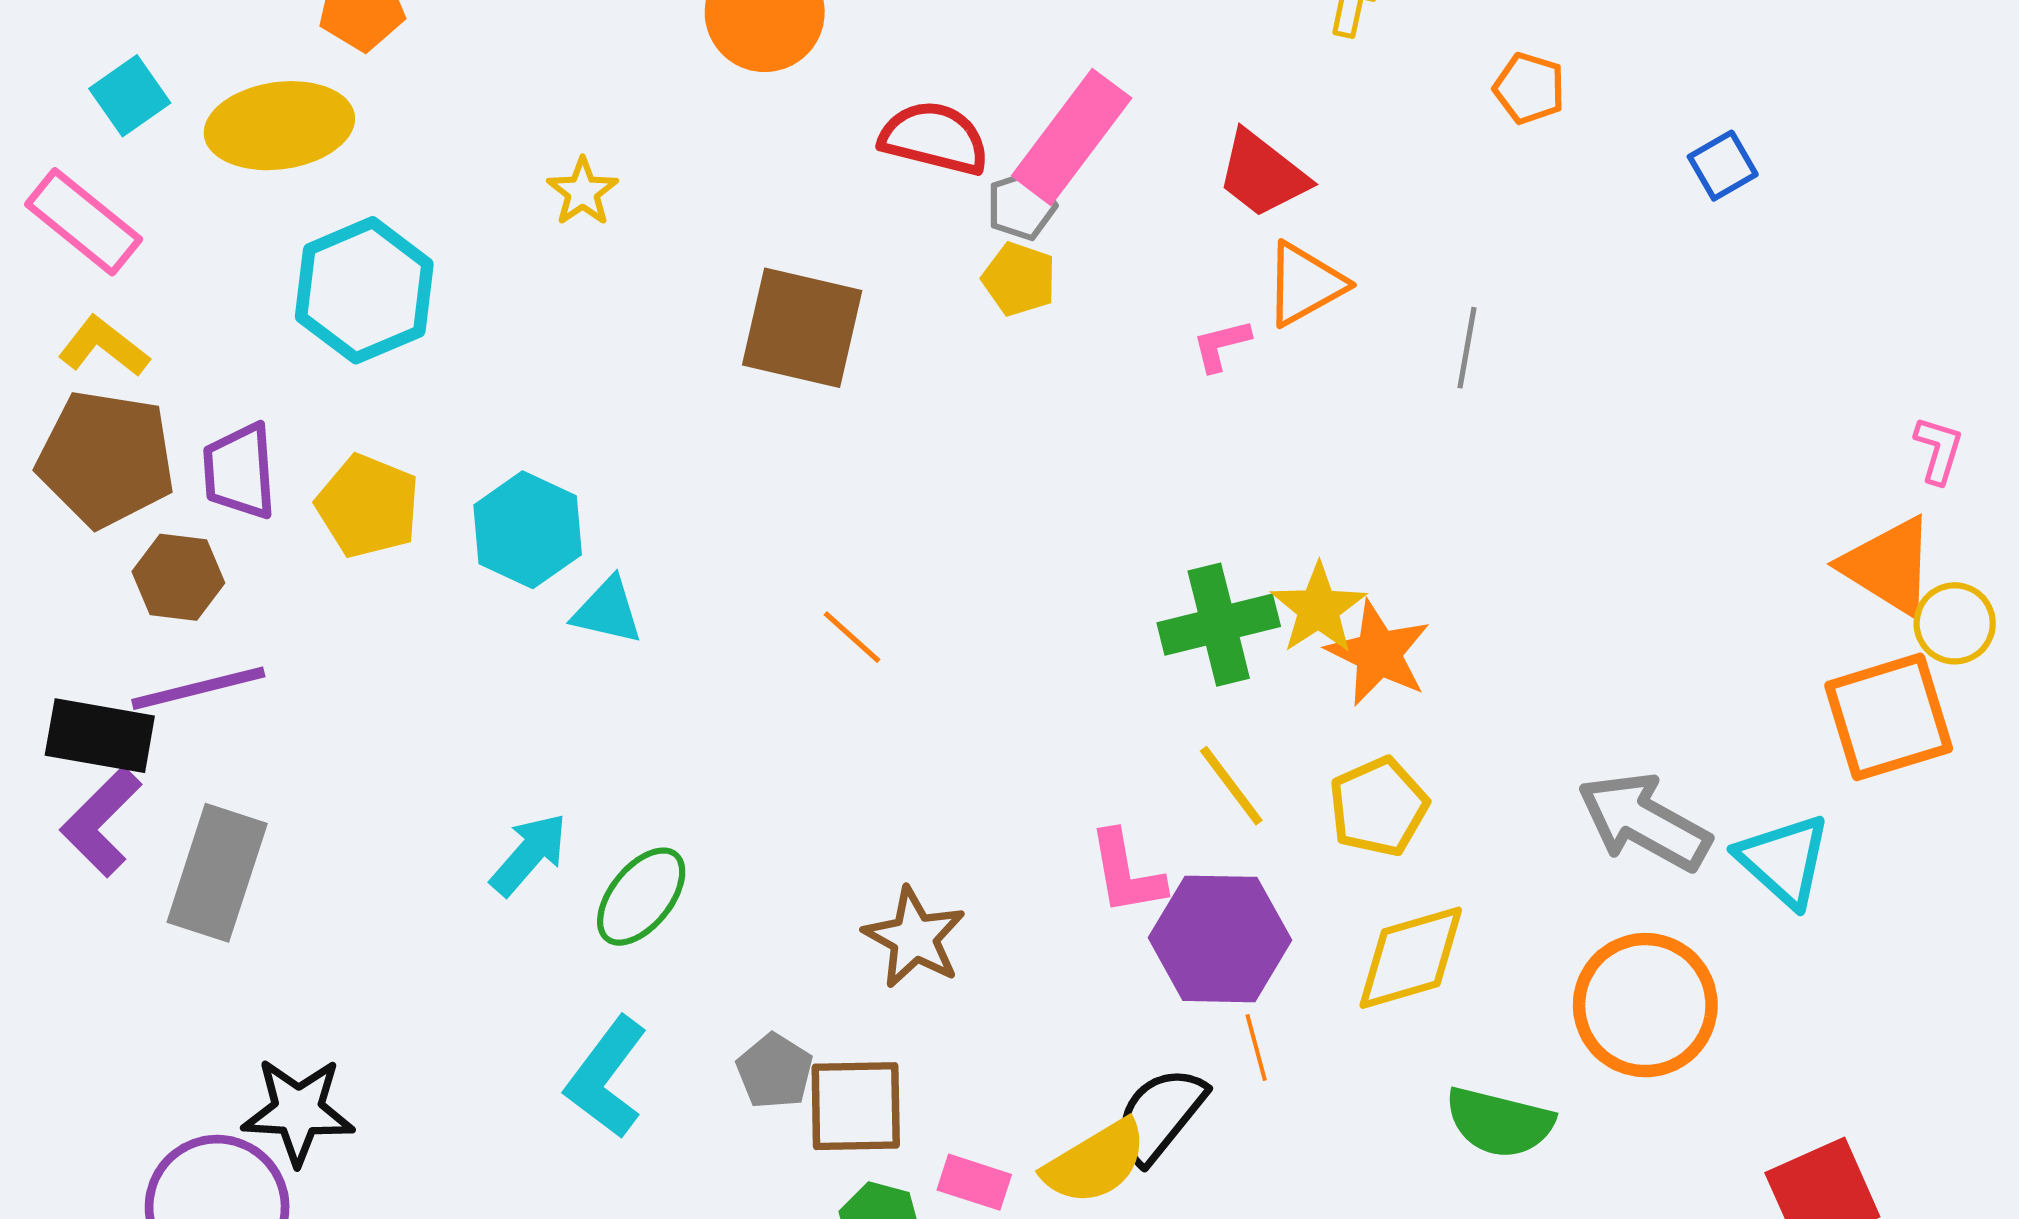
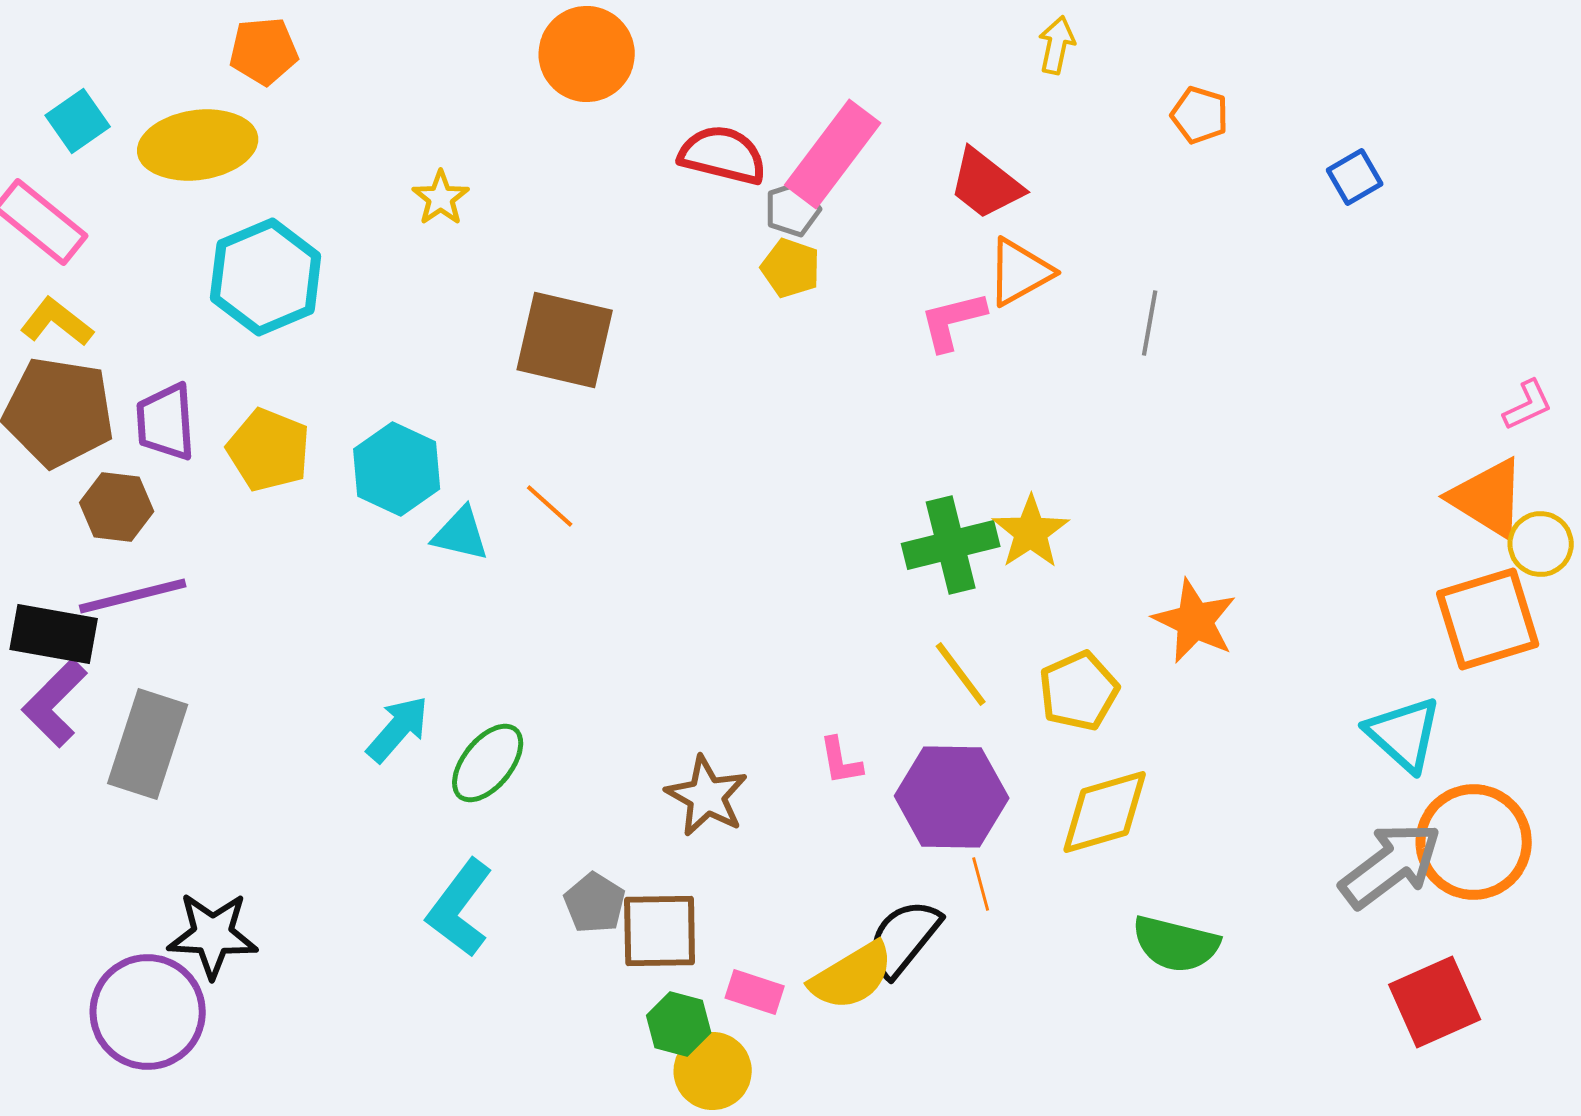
brown square: (802, 328) -> (565, 340), moved
pink L-shape: (1221, 345) -> (953, 321), size x1.4
pink L-shape: (1938, 450) -> (1528, 405), turned 48
orange line: (852, 637) -> (550, 506), moved
orange star: (1378, 653) -> (1195, 621), moved
gray arrow: (1644, 822) -> (1391, 865), moved, turned 114
pink L-shape: (1126, 873) -> (841, 761), moved, size x0.7
orange circle: (1645, 1005) -> (1474, 842), moved

